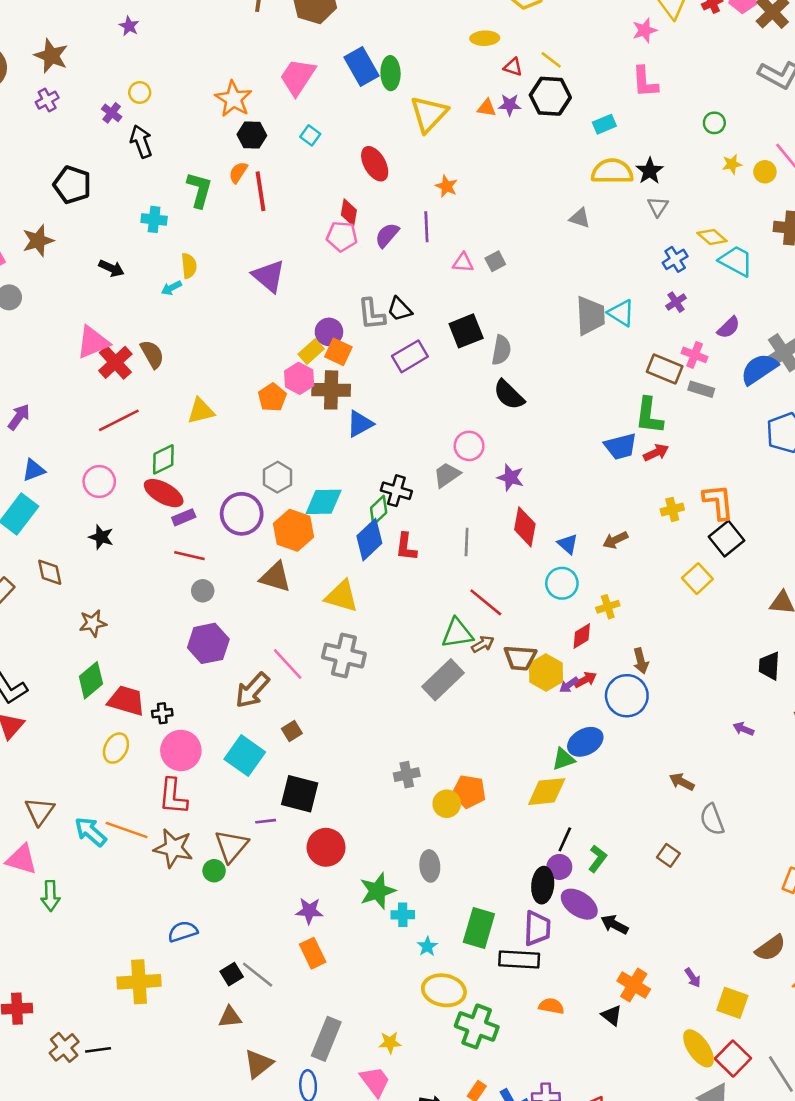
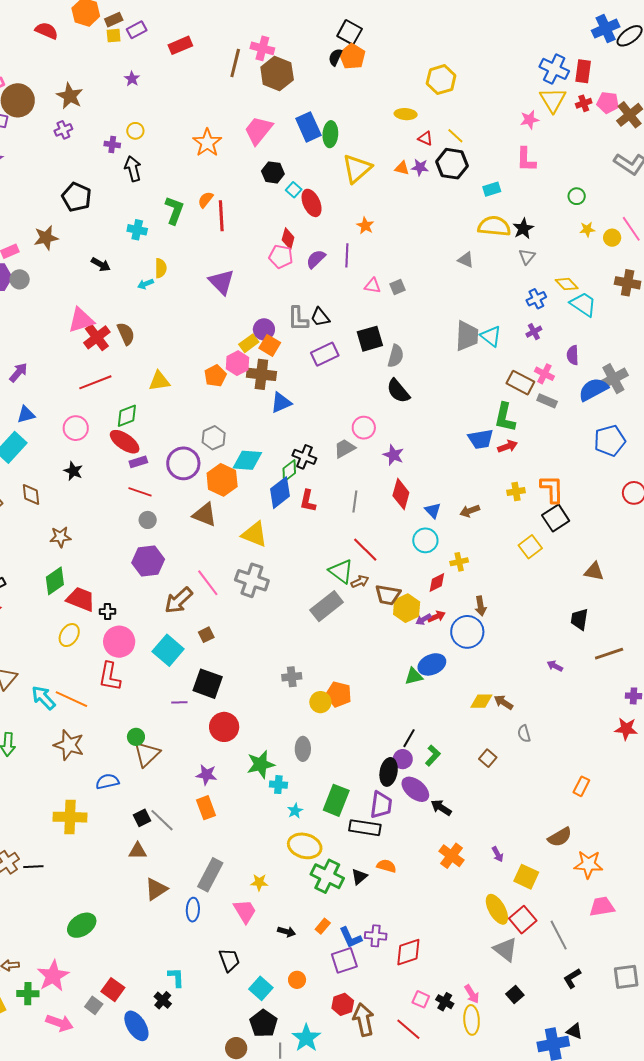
purple cross: (112, 113) -> (112, 145), turned -35
black hexagon: (252, 135) -> (273, 172), moved
cyan square: (310, 135) -> (294, 190), moved
purple semicircle: (729, 328) -> (573, 355), turned 126
green triangle: (457, 633) -> (341, 571), turned 40
yellow diamond: (547, 792) -> (481, 701), moved, size x0.7
gray semicircle: (712, 819) -> (524, 734), size x0.7
brown triangle: (231, 846) -> (147, 754), moved
brown star: (173, 848) -> (69, 745), moved
black triangle: (612, 1015) -> (359, 877), moved, turned 36

